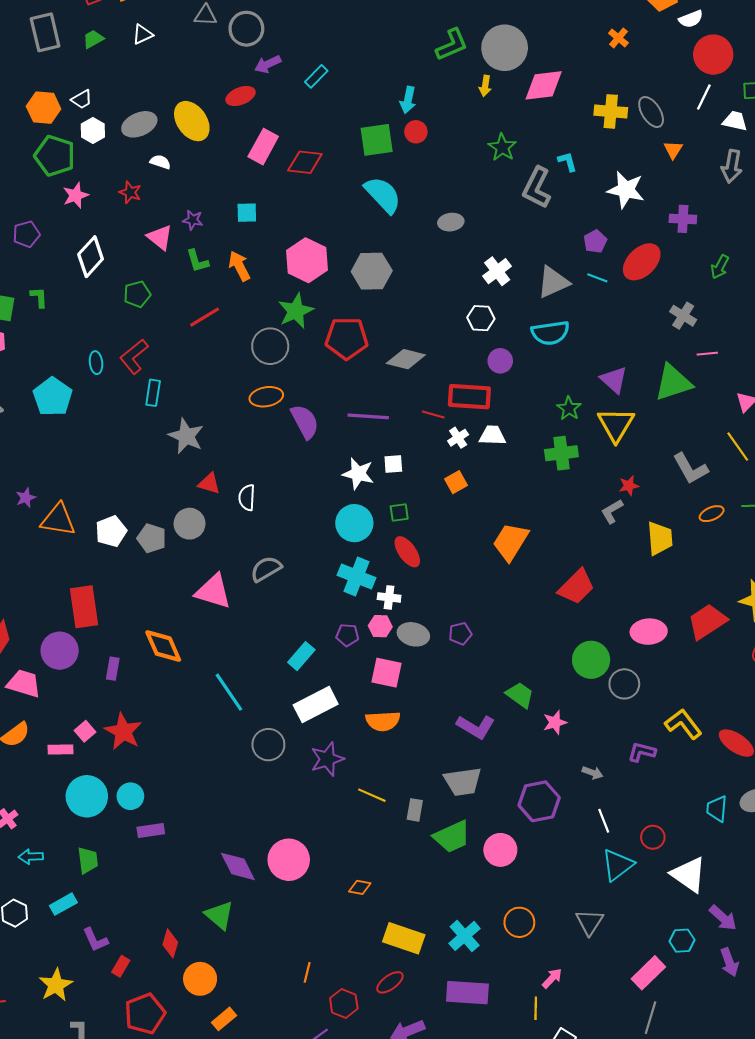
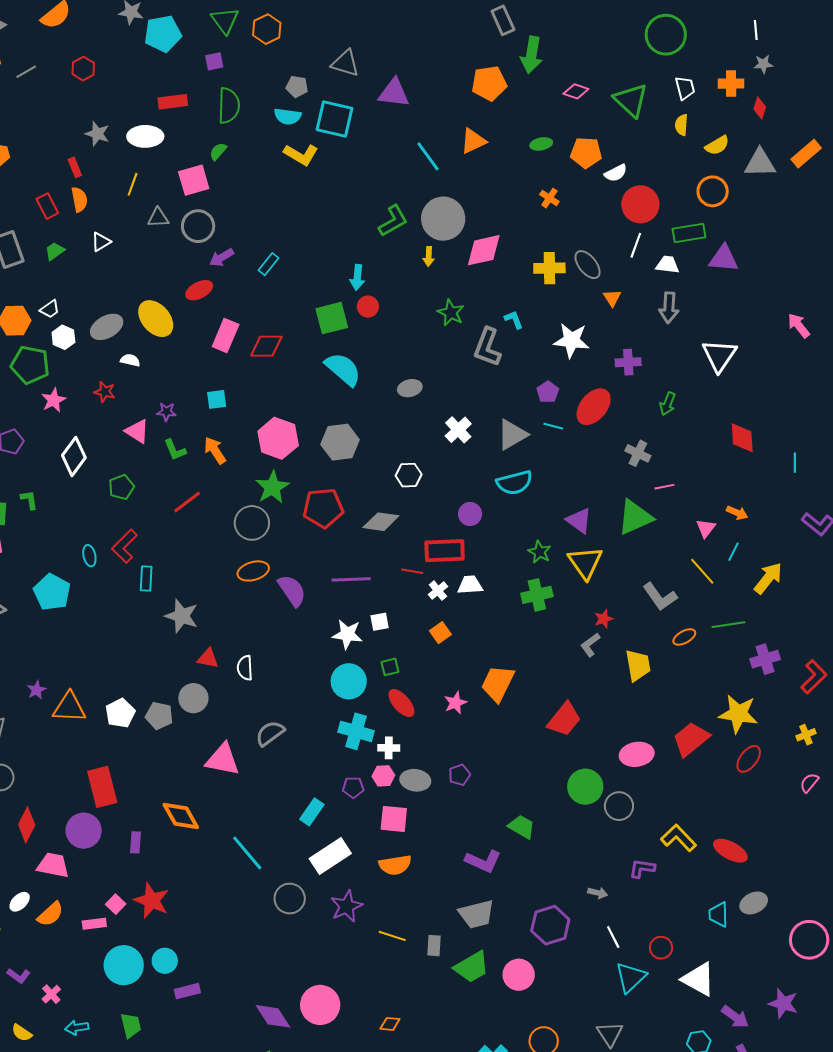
white hexagon: (481, 318) -> (409, 475), moved
pink star: (555, 722) -> (455, 703), moved

